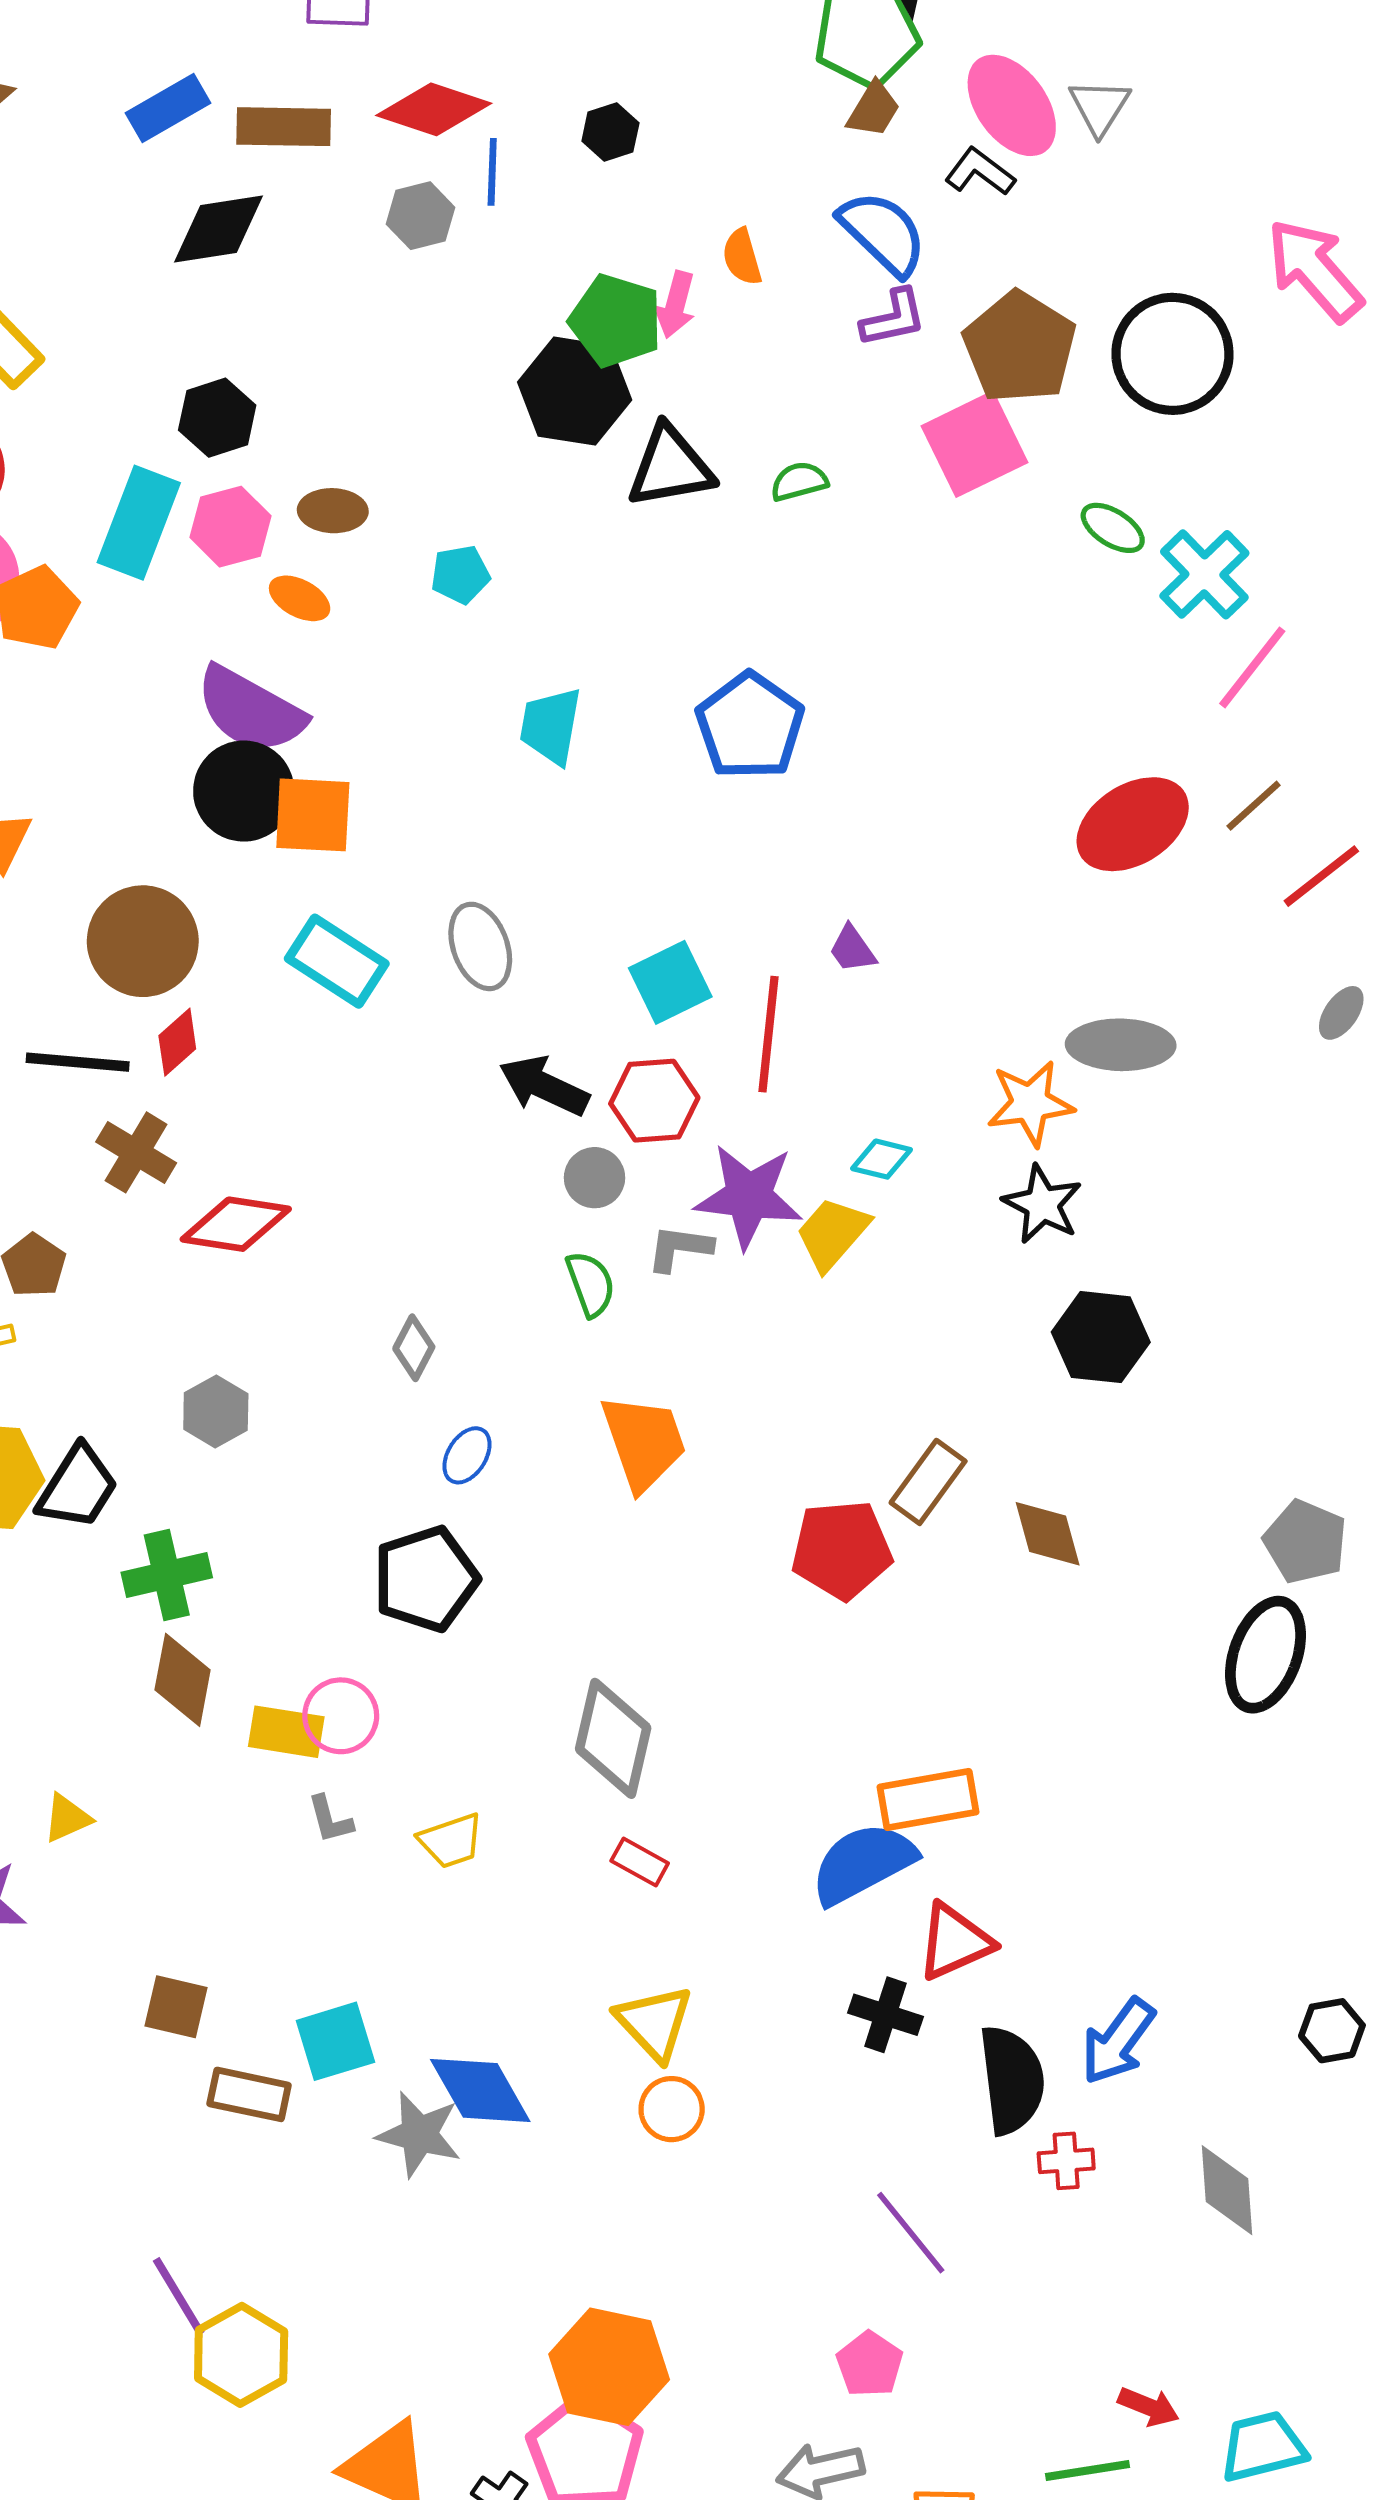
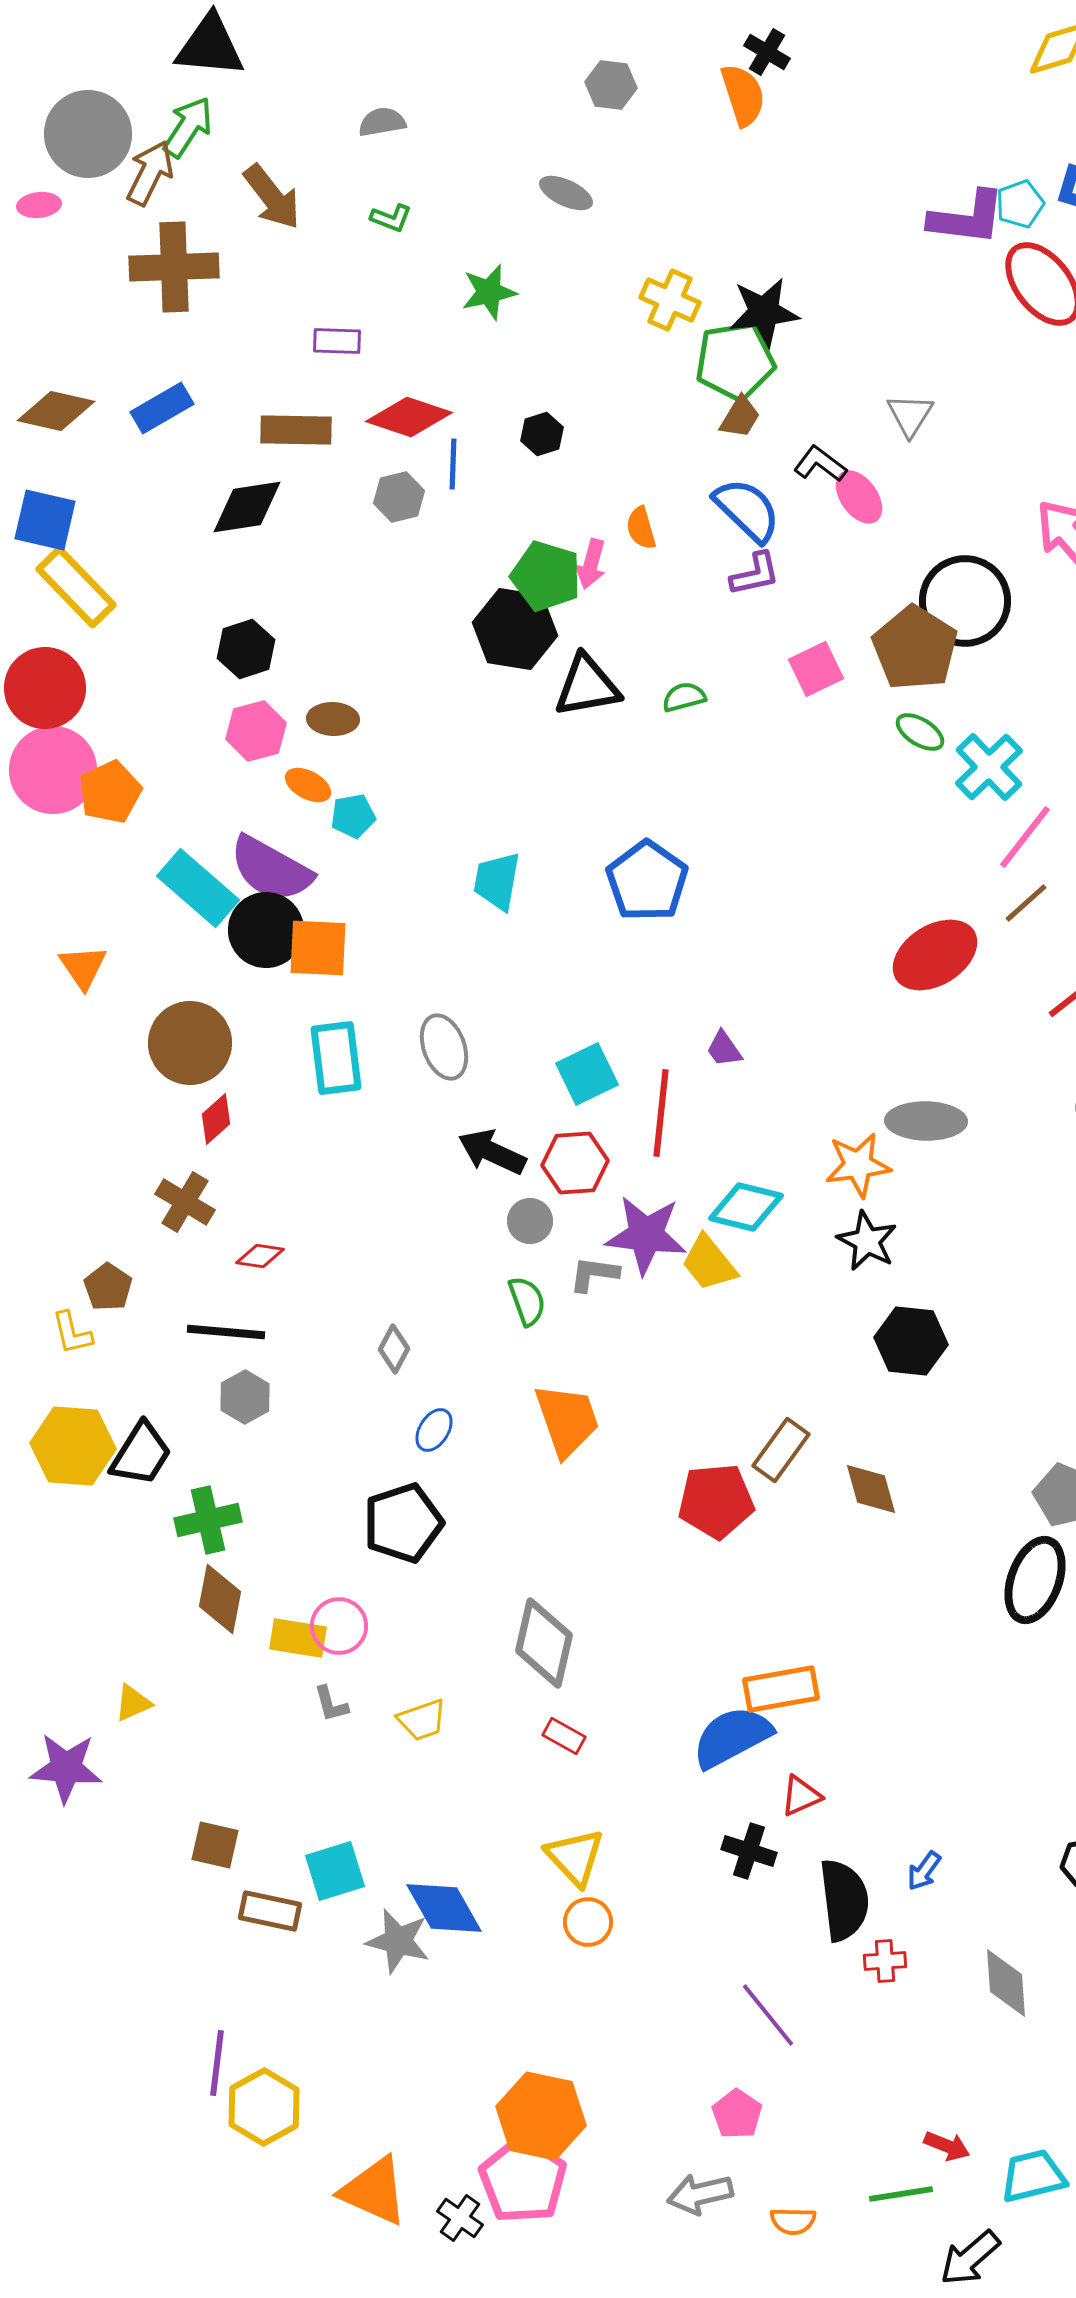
pink ellipse: (1012, 105) -> (859, 497), moved, size x0.7
blue rectangle: (168, 108) -> (162, 408), moved
brown pentagon: (1020, 347) -> (915, 648), moved
pink square: (975, 444) -> (816, 669), size x0.7
cyan rectangle: (139, 523) -> (198, 888), moved, turned -70
cyan pentagon: (460, 574) -> (353, 816), moved
brown line: (1254, 806) -> (1026, 903), moved
cyan rectangle: (337, 961) -> (336, 1058), turned 50
black line: (78, 1062) -> (226, 1332), moved
cyan diamond: (882, 1159) -> (746, 1207), size x1.6
red diamond: (236, 1224) -> (260, 1256), size x0.6
yellow trapezoid: (832, 1233) -> (709, 1263), turned -80
red triangle: (955, 1942) -> (801, 1796), size x0.7
blue arrow: (1118, 2041) -> (924, 1871), size x0.6
purple line: (179, 2296) -> (217, 2063), turned 38

